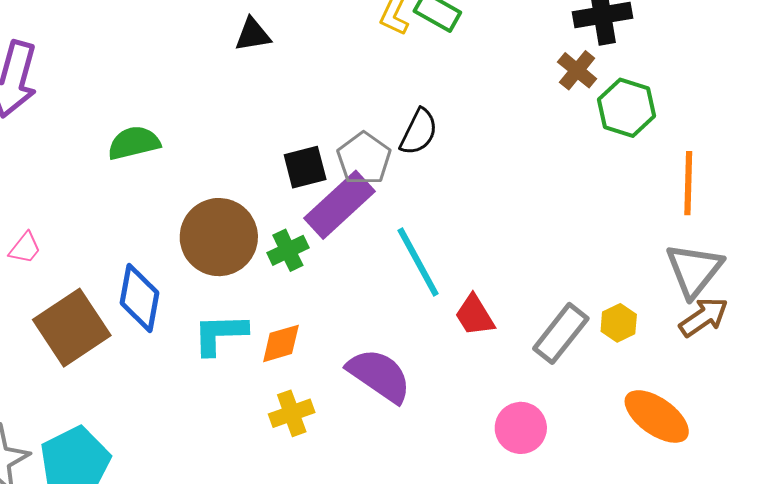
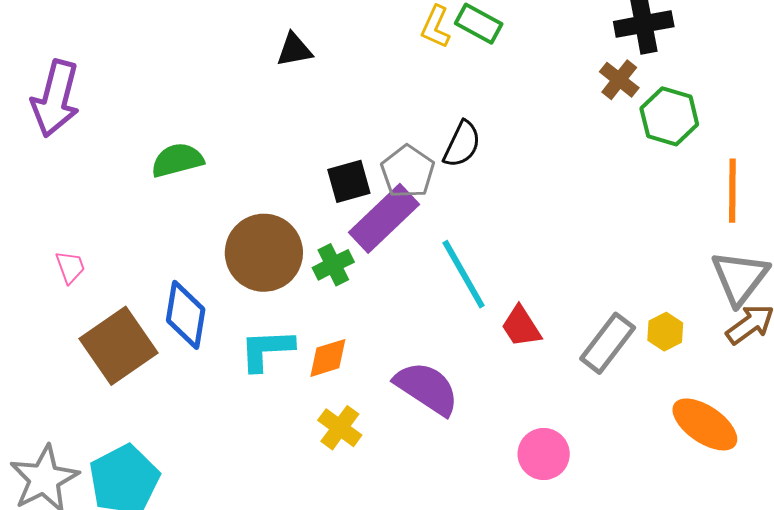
pink trapezoid: (25, 248) -> (70, 267), turned -57
yellow cross: (292, 413) -> (340, 428), turned -33
pink circle: (521, 428) -> (544, 454), moved

